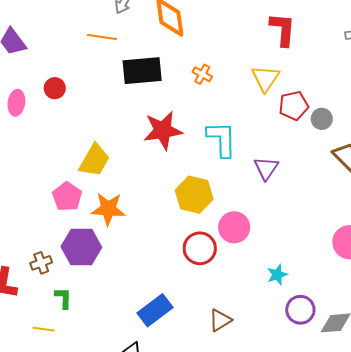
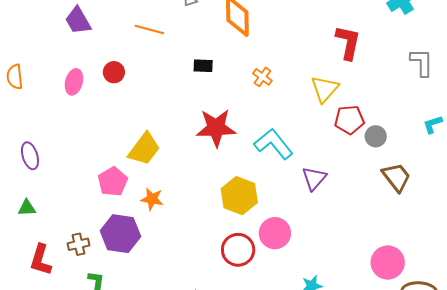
orange line: (102, 37) -> (149, 30), moved
black rectangle: (142, 71) -> (203, 66), size x0.5
cyan L-shape: (222, 139) -> (274, 144), turned -45
orange star: (108, 209) -> (152, 199), size x0.7

